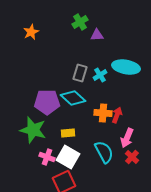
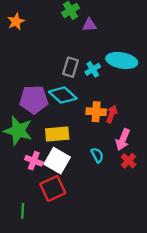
yellow rectangle: (68, 133) -> (57, 134), size x1.5
cyan semicircle: (104, 152) -> (97, 155), size x0.6

